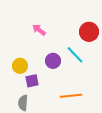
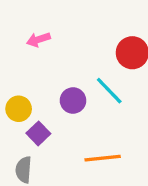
pink arrow: (39, 30) -> (38, 40), moved, turned -56
purple square: (32, 81) -> (38, 133), turned -32

